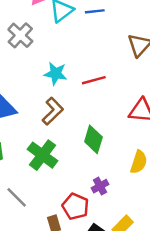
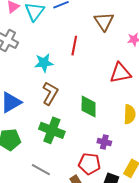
red line: (94, 80) -> (74, 46), moved, turned -48
purple cross: (100, 186) -> (104, 142), turned -32

